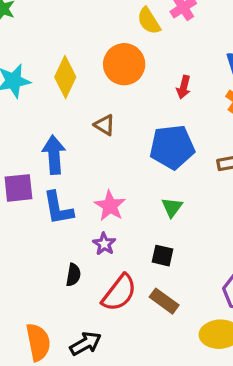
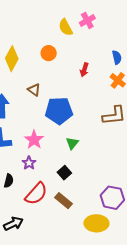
orange circle: (124, 64) -> (49, 53), size x0.6
blue pentagon: (172, 147) -> (59, 111), moved
black square: (162, 256) -> (64, 173), turned 32

